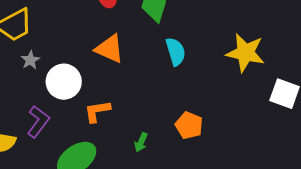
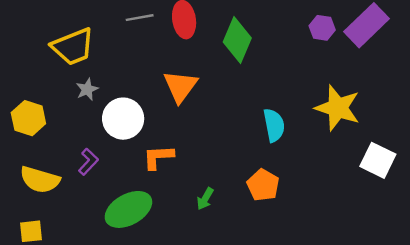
orange triangle: (110, 49) -> (180, 86), turned 36
cyan semicircle: (176, 52) -> (274, 125), moved
purple L-shape: (38, 122) -> (88, 162), size x0.7

